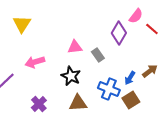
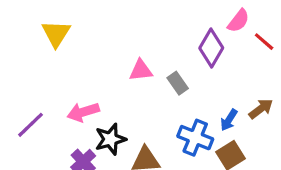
pink arrow: (35, 62) -> (83, 112), moved
black star: (71, 76) -> (110, 139), moved, turned 30

